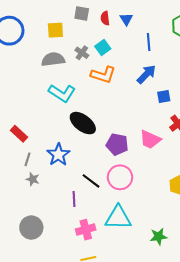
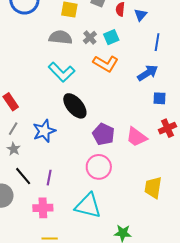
black line: (91, 181) -> (23, 176), moved
pink cross: (86, 230) -> (43, 208), moved

